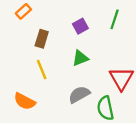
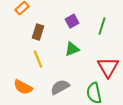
green line: (115, 19) -> (102, 26), moved
gray semicircle: (79, 95) -> (60, 87), moved

